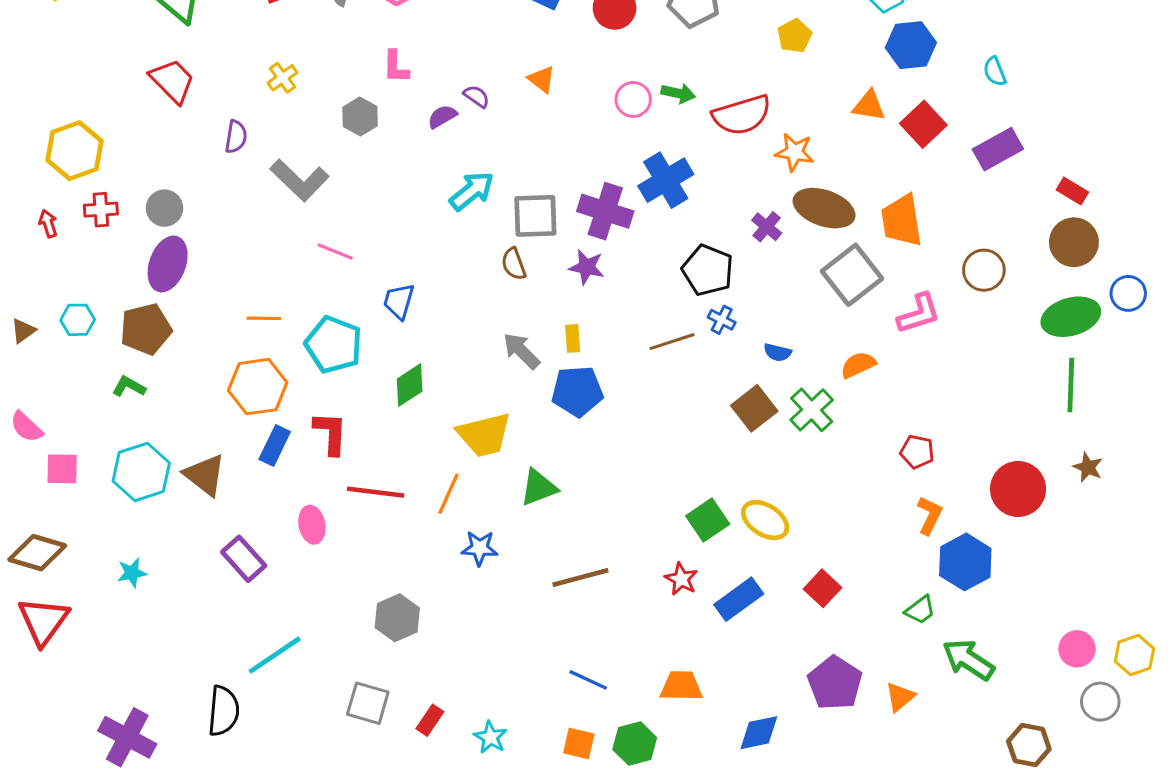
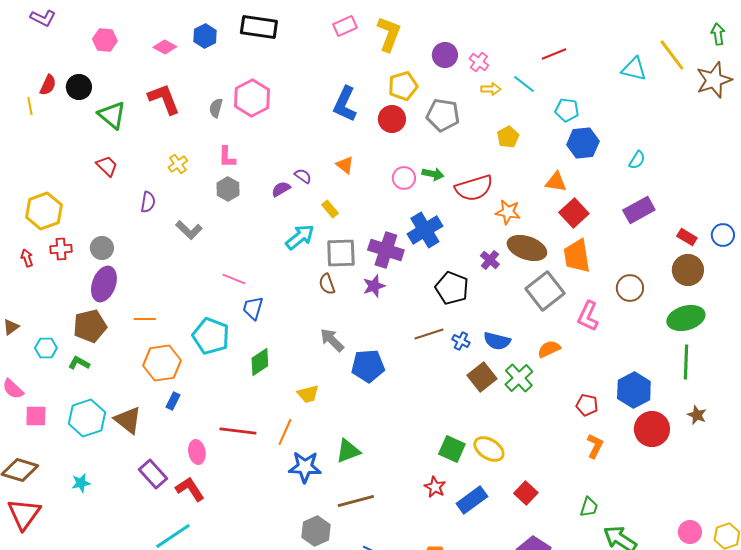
pink L-shape: (396, 67) -> (227, 157), moved
cyan semicircle: (995, 72) -> (637, 160), turned -126
red trapezoid: (172, 81) -> (107, 166), size x0.7
red square: (923, 124) -> (574, 213), moved
gray L-shape: (300, 180) -> (189, 230), size x0.7
pink line: (335, 252) -> (234, 279), moved
purple star: (587, 267) -> (374, 286), turned -30
blue circle: (1128, 293) -> (723, 235), moved
pink L-shape: (919, 314) -> (588, 316), turned 132
orange line: (264, 318) -> (145, 319), moved
cyan hexagon: (78, 320) -> (46, 348), moved
blue cross: (722, 320) -> (461, 341), moved
yellow rectangle: (573, 338) -> (330, 209), moved, turned -36
blue semicircle: (778, 352) -> (497, 341), size x1.5
red L-shape: (331, 433) -> (190, 489), moved, turned -36
yellow trapezoid: (484, 435) -> (308, 394), size x0.6
blue rectangle: (275, 446) -> (173, 401), size x0.7
green triangle: (539, 487) -> (348, 451), moved
green square: (708, 520) -> (452, 449), turned -32
blue star: (480, 548) -> (305, 467), size x1.4
blue hexagon: (965, 562) -> (634, 390), moved
brown line: (580, 577) -> (356, 501), moved
green trapezoid: (920, 610) -> (589, 507), turned -35
gray hexagon: (397, 618) -> (316, 531), moved

